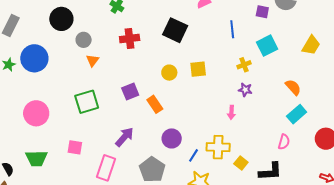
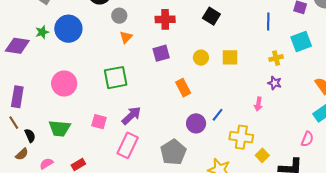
black square: (175, 30) -> (211, 16), size x0.7
purple square: (130, 92) -> (161, 53), moved
purple arrow: (124, 137) -> (131, 116), moved
blue line: (194, 155) -> (218, 115), moved

